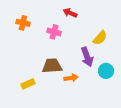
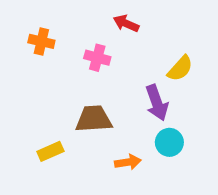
cyan circle: (106, 71) -> (169, 142), moved
orange arrow: (71, 78) -> (128, 162), moved

